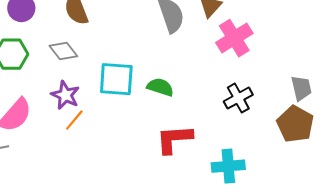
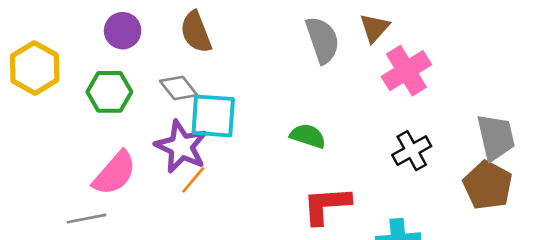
cyan square: (116, 79) -> (213, 116), moved
gray trapezoid: (301, 88) -> (496, 137), size x1.4
purple star: (65, 95) -> (181, 147), size x1.4

